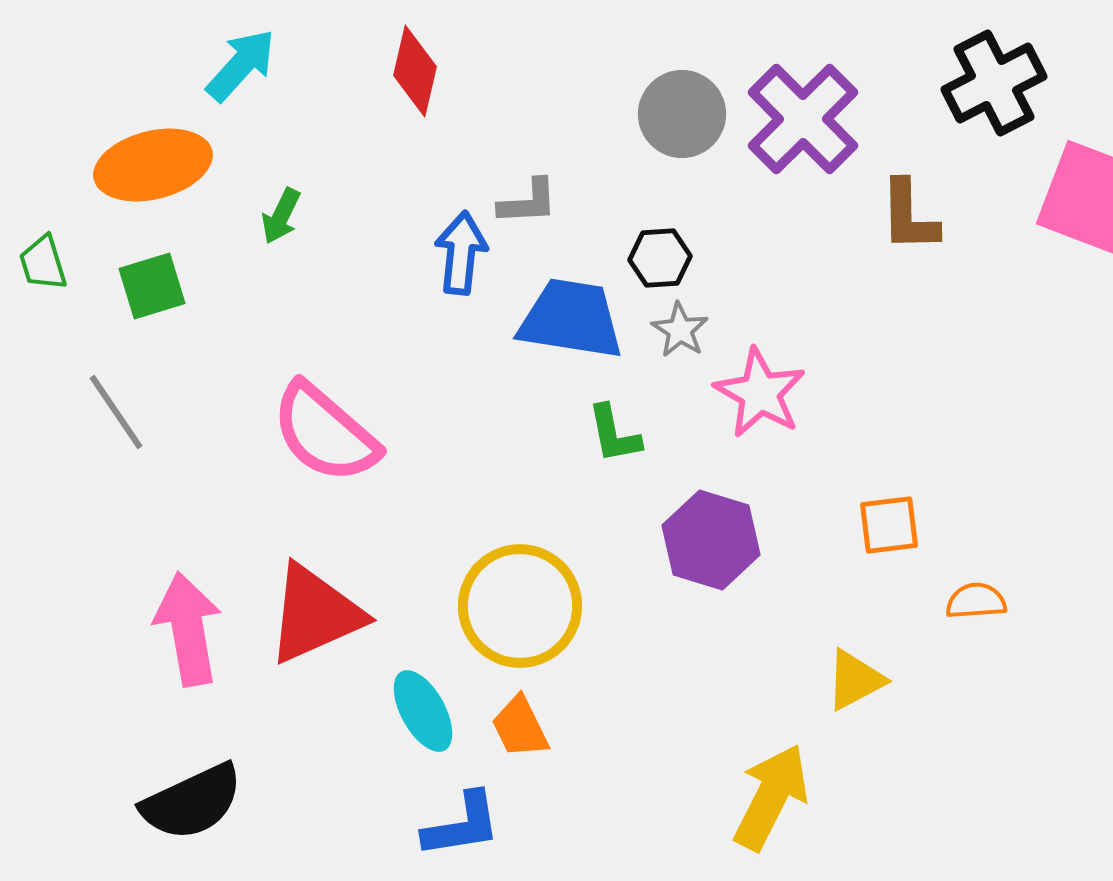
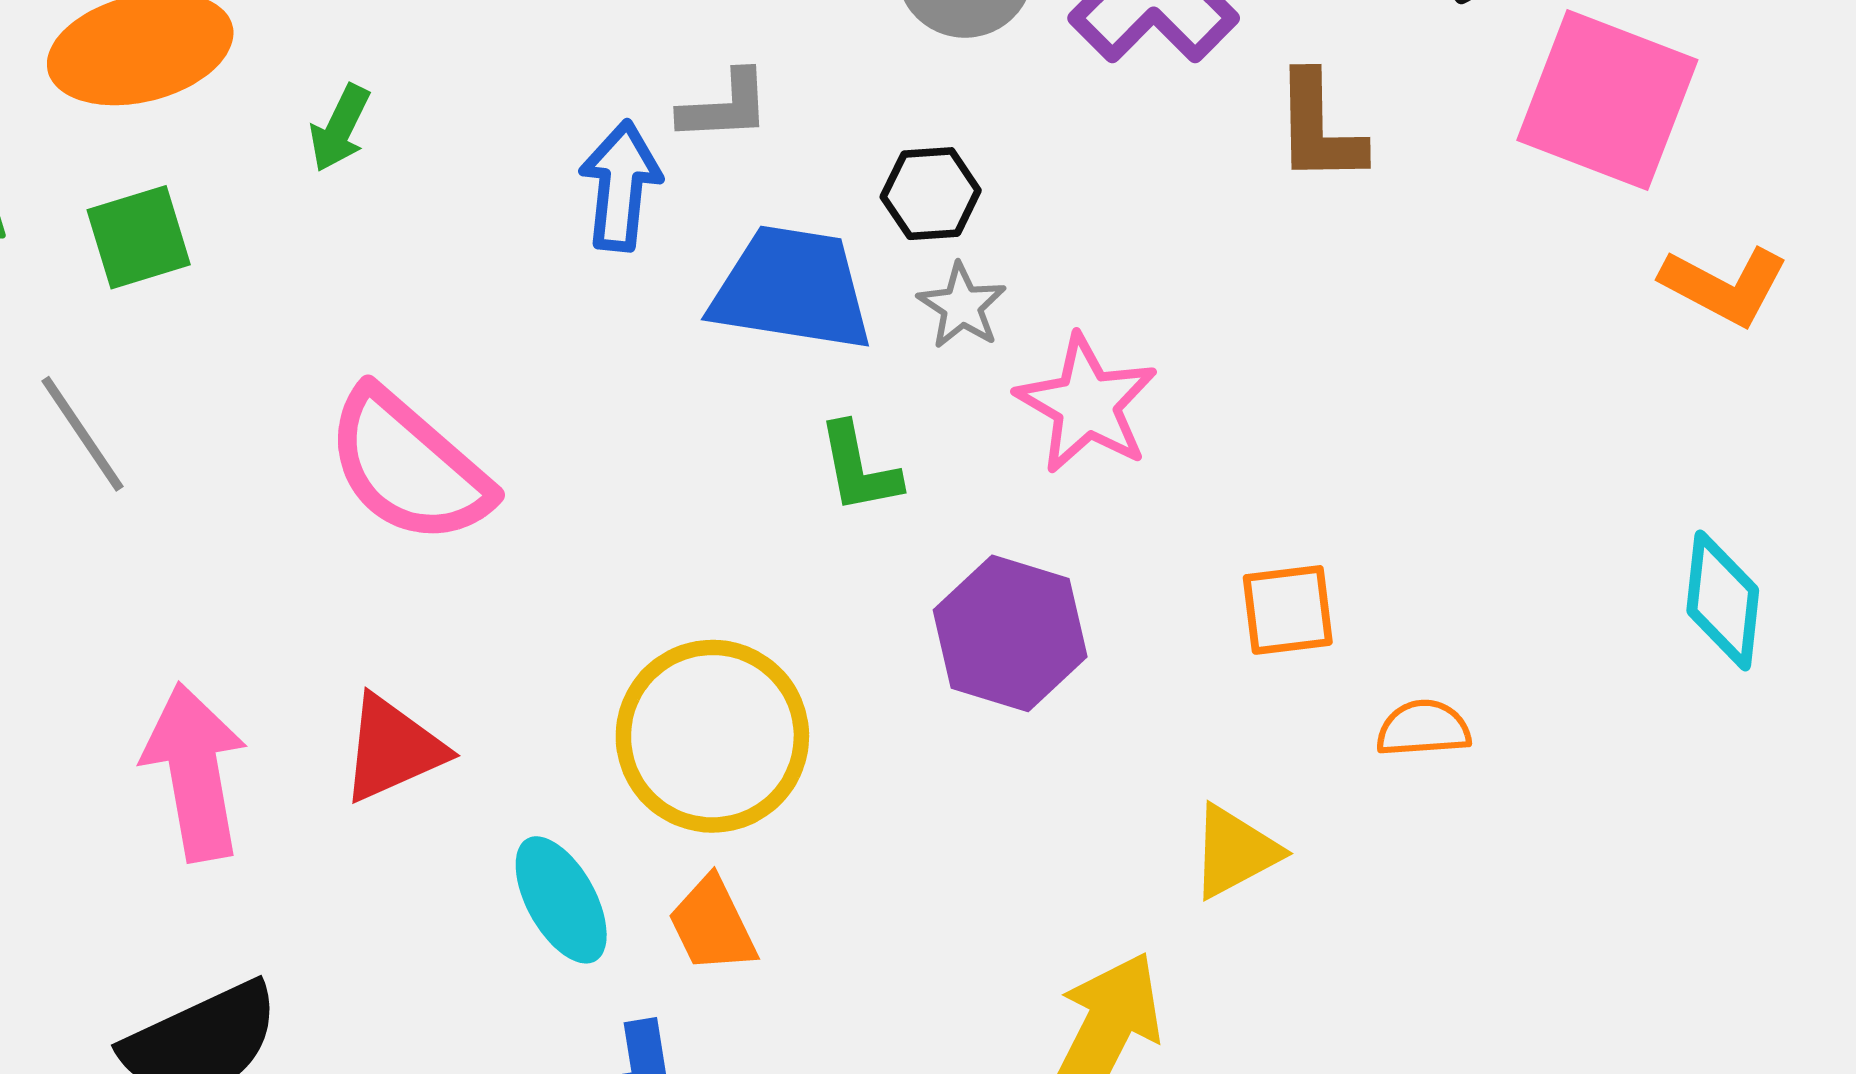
red triangle: (315, 614) -> (393, 749), size x0.7

